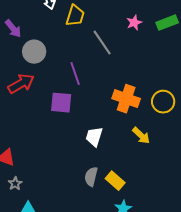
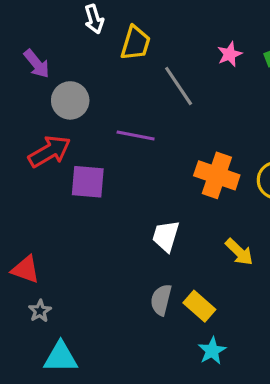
purple line: (75, 74) -> (136, 136), turned -60
purple square: (61, 103) -> (88, 182), moved
yellow arrow: (141, 136) -> (239, 252), moved

